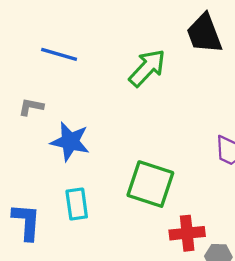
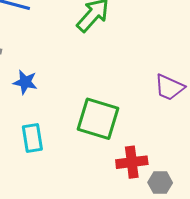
blue star: (70, 141) -> (25, 82), size x0.7

